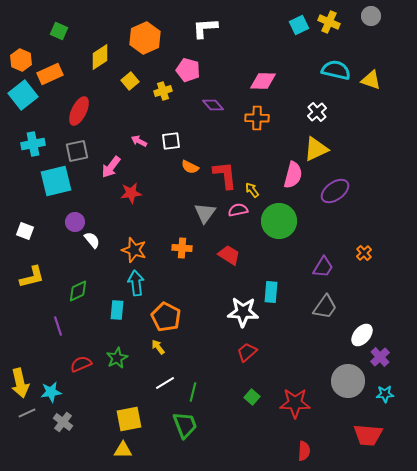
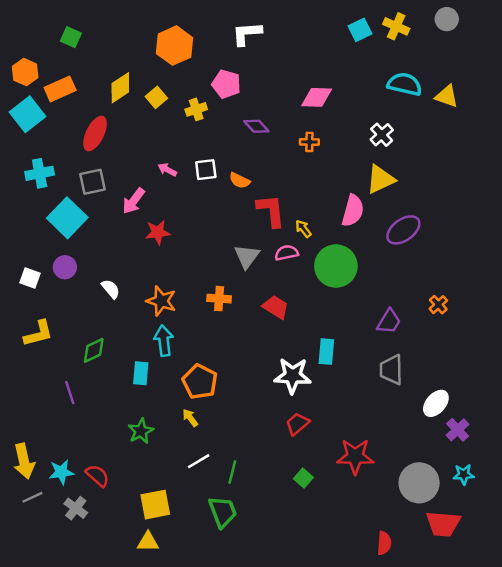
yellow diamond: (100, 57) -> (120, 88), moved
orange cross: (257, 118) -> (309, 142), size x0.7
orange semicircle: (190, 167) -> (240, 181), moved
cyan square: (56, 181) -> (67, 218), turned -32
purple circle: (75, 222) -> (65, 267), moved
gray trapezoid: (325, 307) -> (391, 370), turned 144
red semicircle: (81, 364) -> (97, 476), moved, turned 65
gray circle: (348, 381) -> (419, 483), moved
red star: (295, 403) -> (355, 456), moved
red semicircle: (304, 451) -> (384, 543), moved

